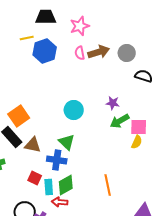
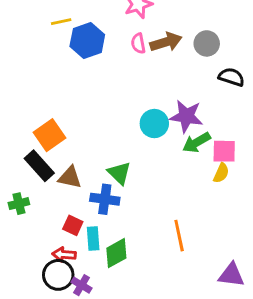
purple star: (113, 103) -> (186, 116), size x1.6
cyan circle: (74, 110) -> (154, 124), moved
green diamond: (66, 185) -> (116, 253), moved
red arrow: (60, 202) -> (64, 255), moved

